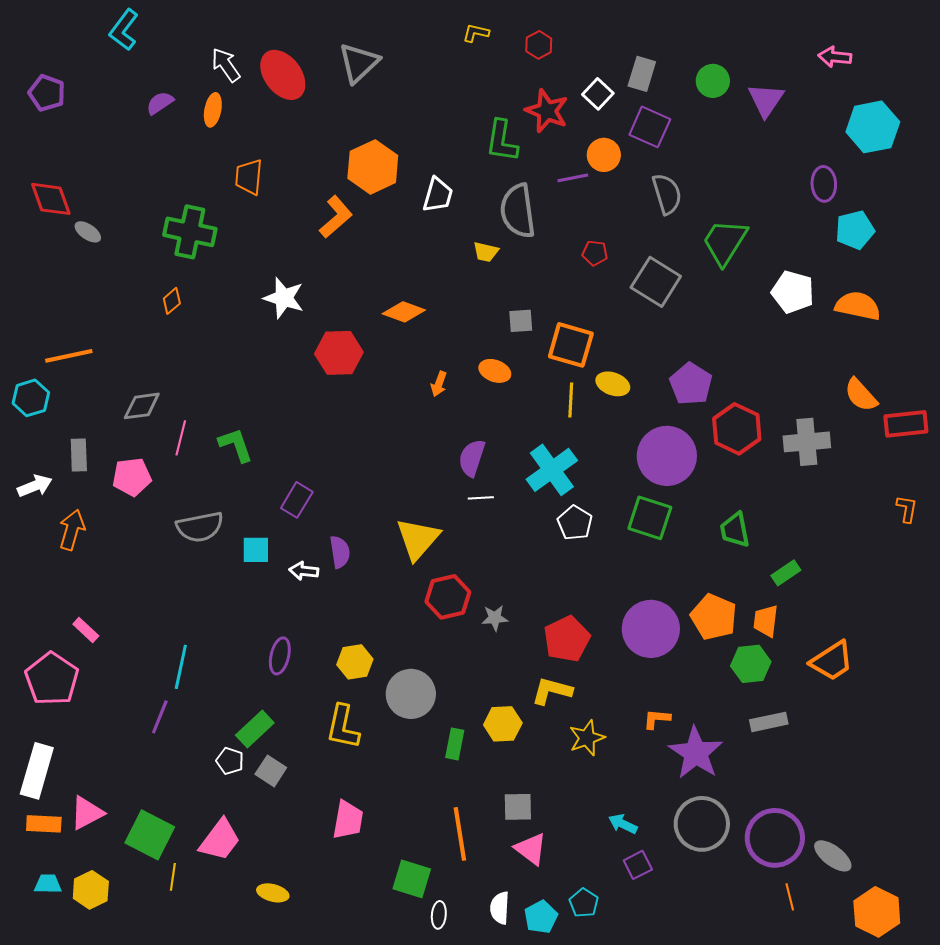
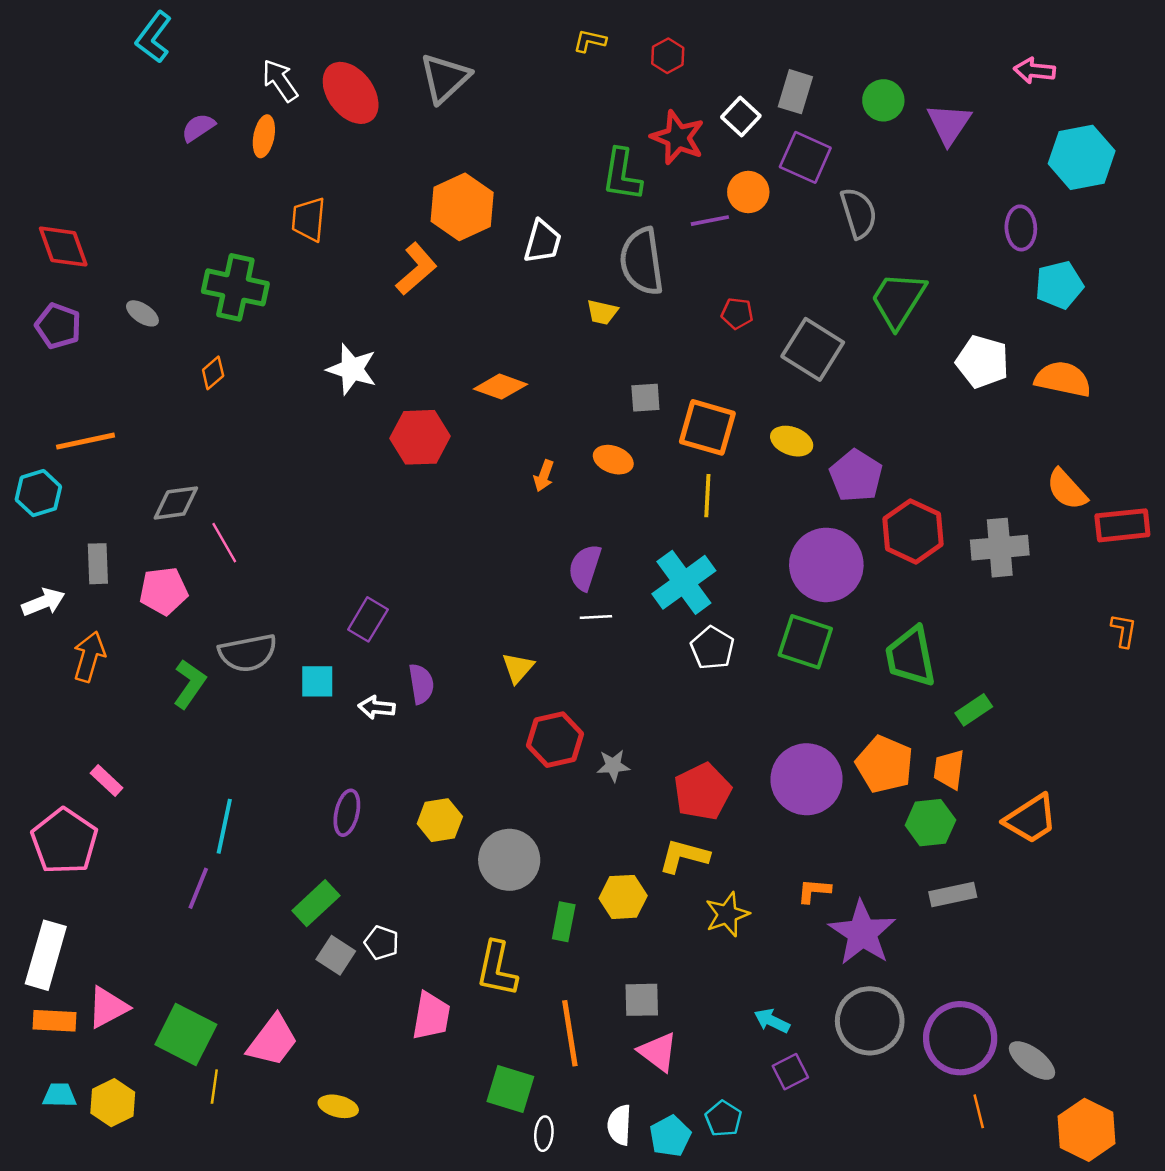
purple pentagon: (47, 93) -> (58, 326), moved
gray semicircle: (667, 194) -> (859, 213), moved
gray ellipse: (88, 232) -> (142, 313), moved
yellow ellipse: (613, 384) -> (792, 441), moved
pink line: (181, 438) -> (224, 543), turned -44
green L-shape: (236, 445) -> (190, 684), moved, turned 54
green trapezoid: (735, 530) -> (911, 657), size x1.4
yellow triangle: (418, 539) -> (518, 668), size x0.6
yellow L-shape: (343, 727) -> (497, 969), moved
white pentagon: (230, 761) -> (382, 943), moved

